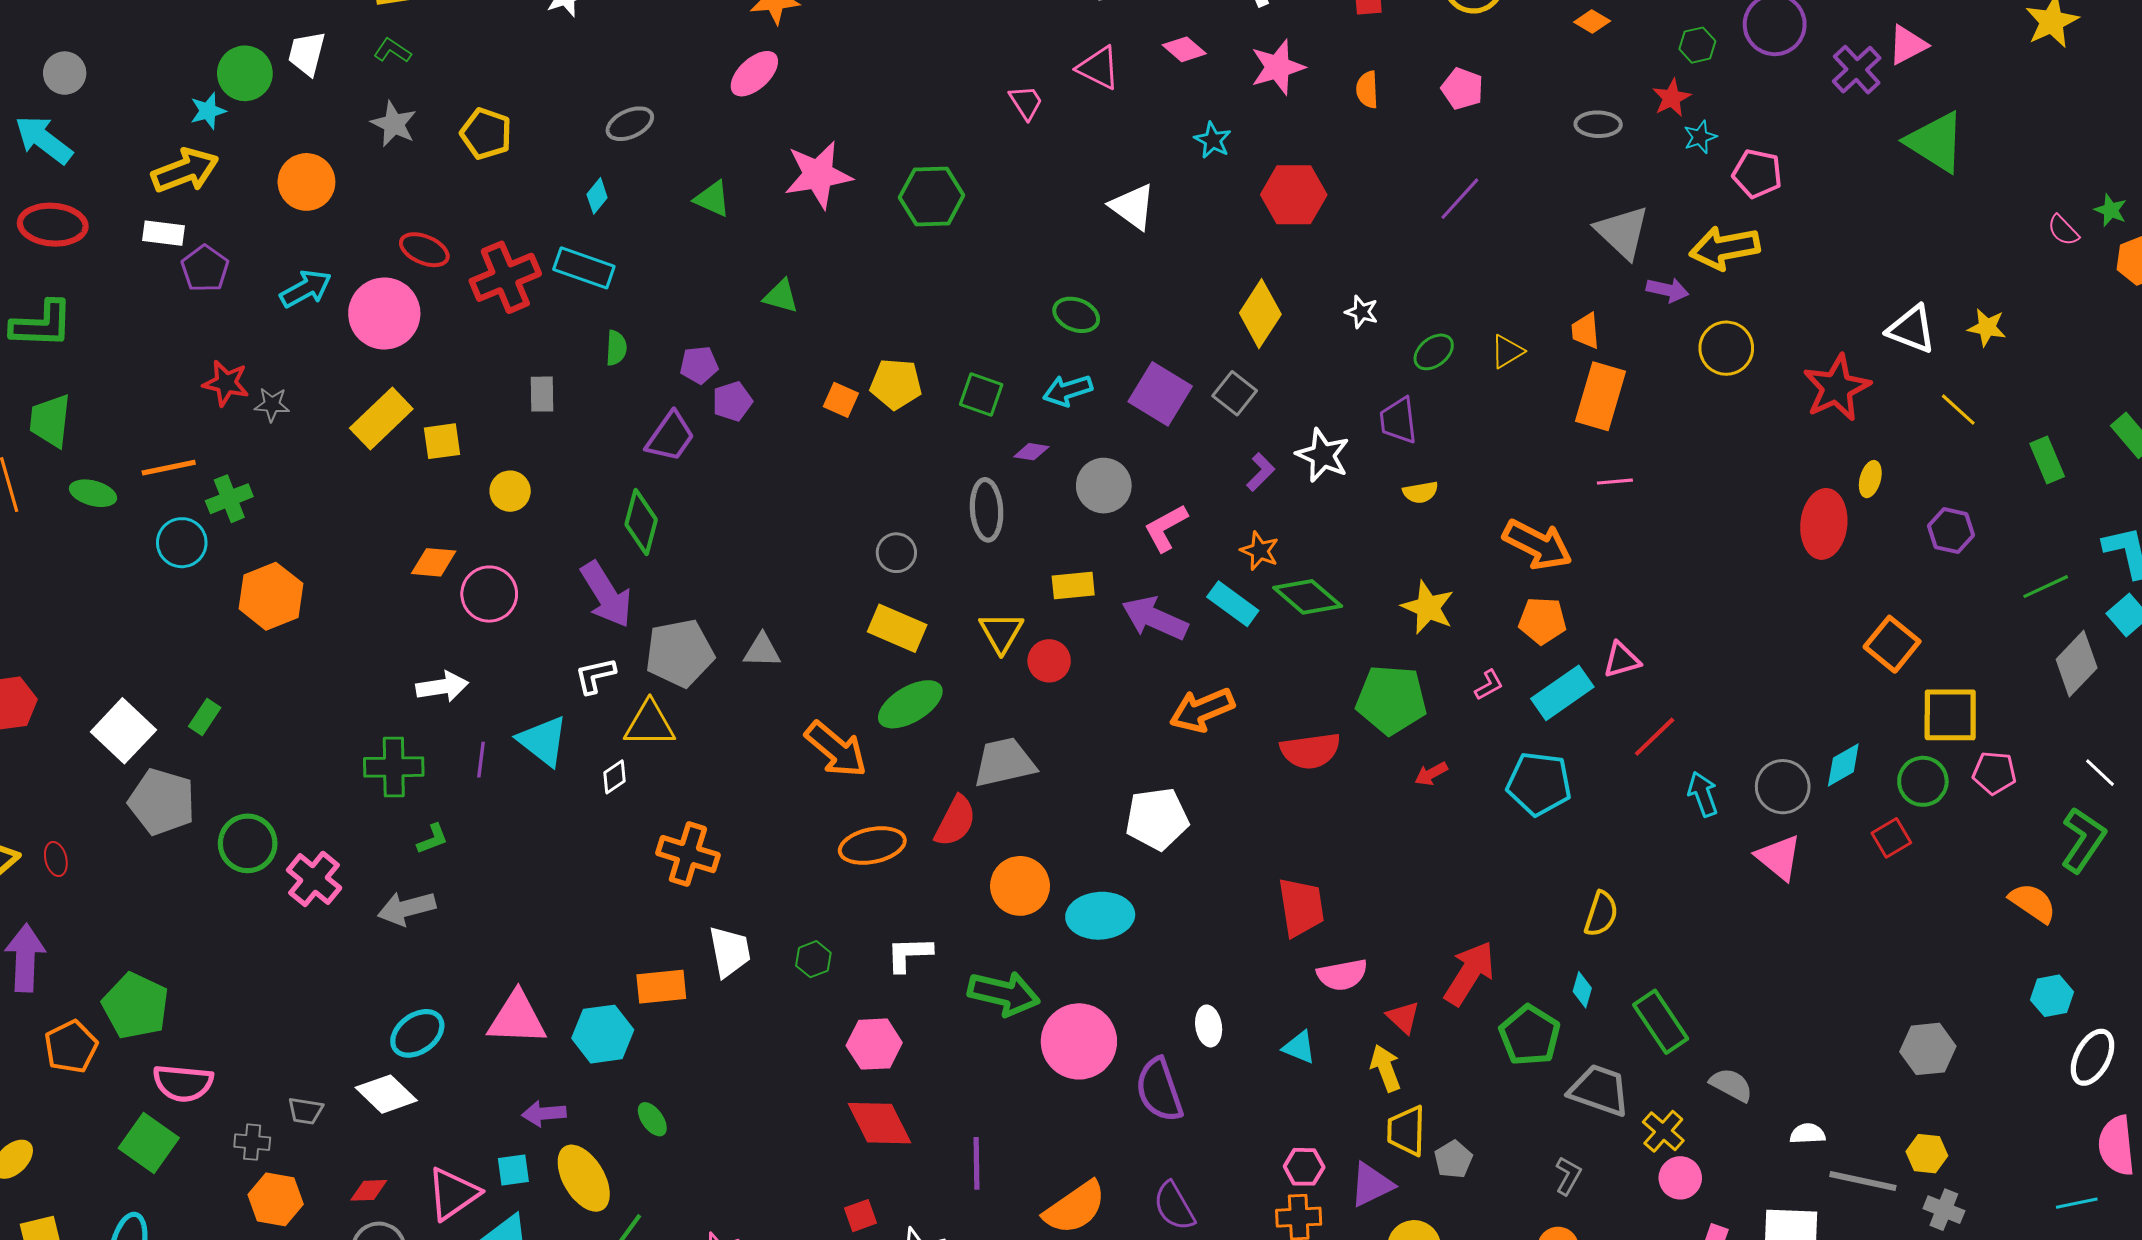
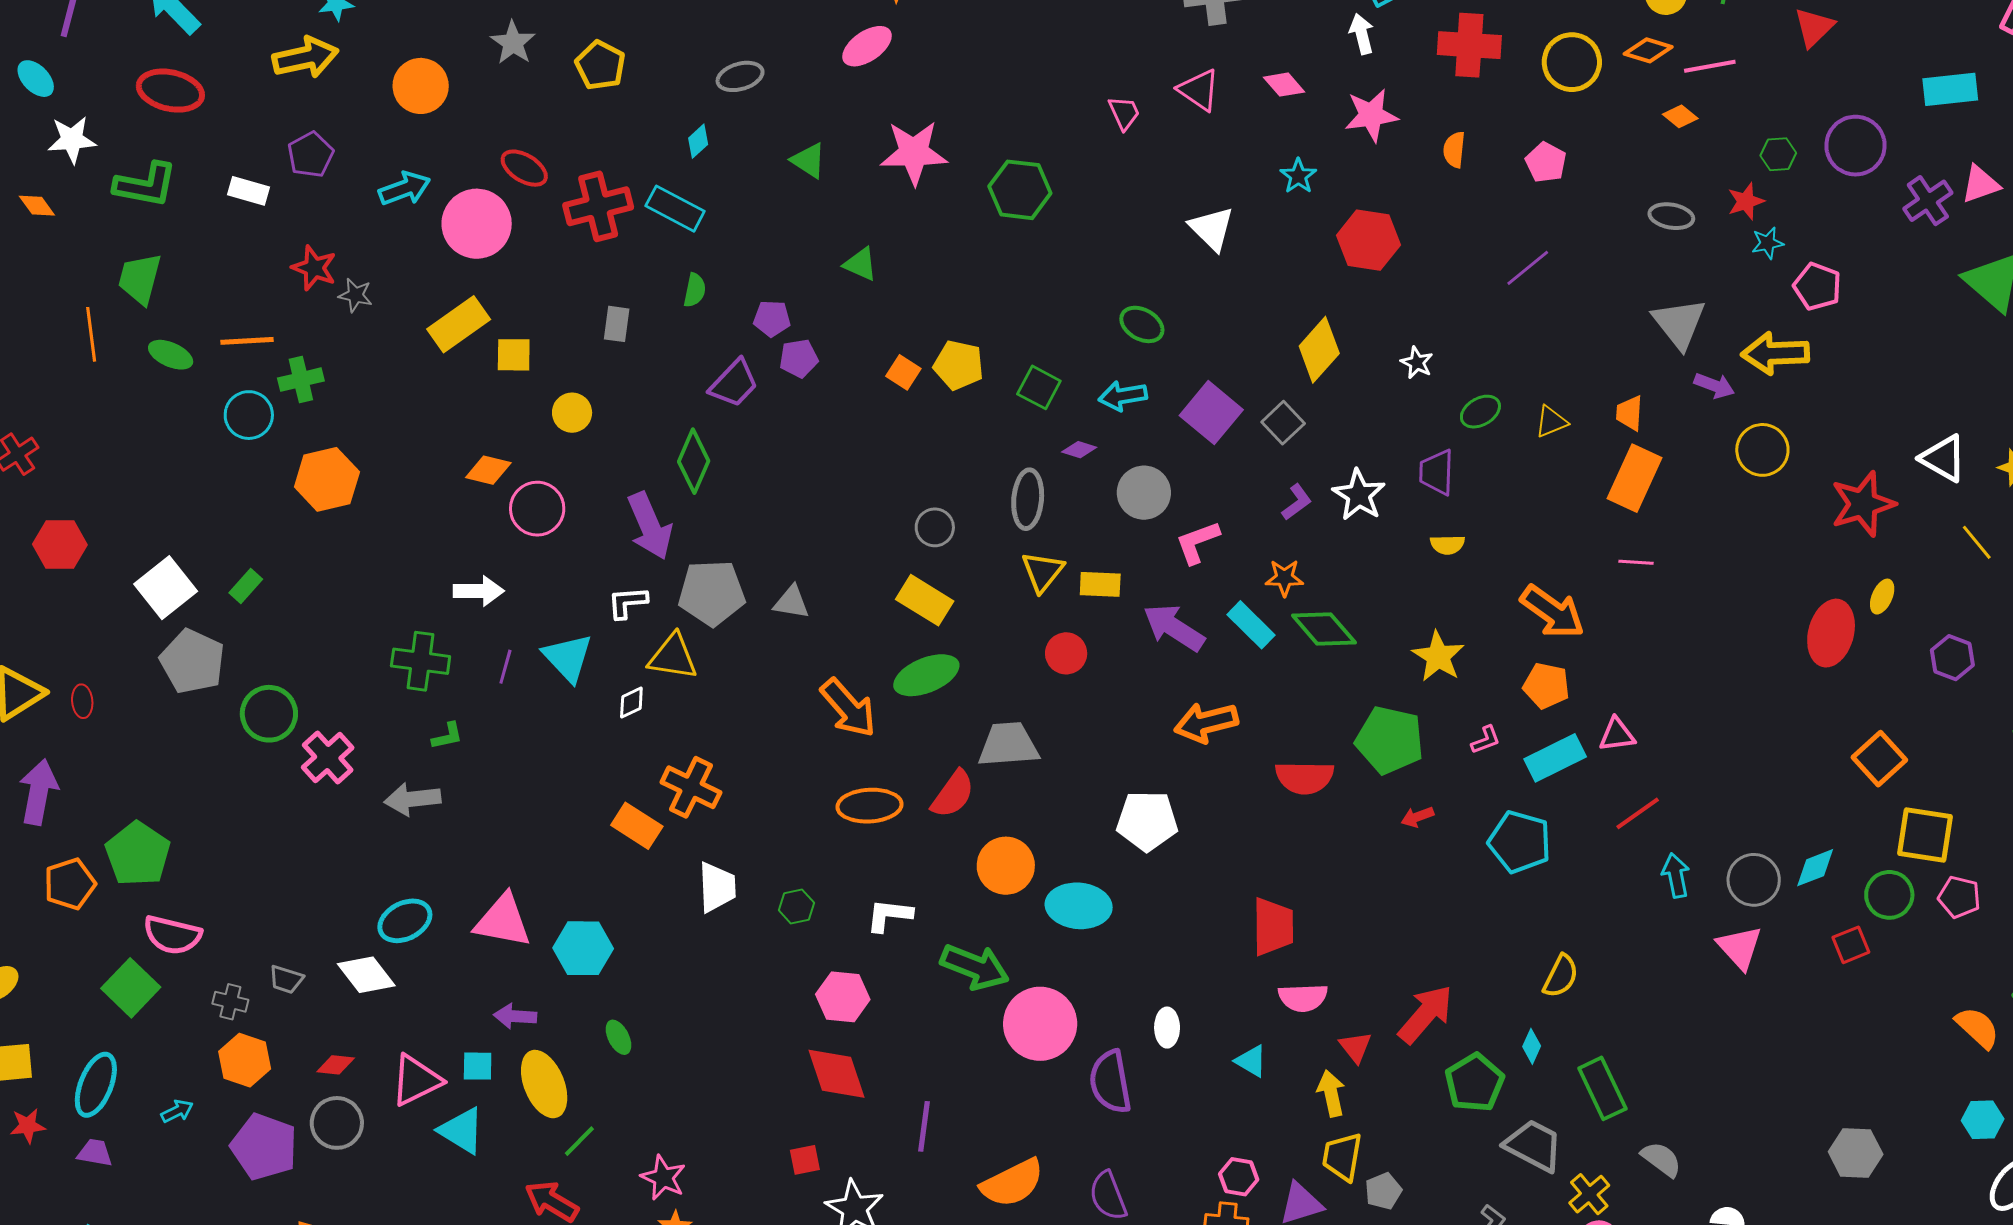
white rectangle: (163, 233) -> (248, 191), moved
orange star: (1260, 551) -> (1284, 578), turned -30
yellow triangle: (1001, 632) -> (1042, 572), moved
orange rectangle: (661, 987) -> (637, 826), moved, turned 30

